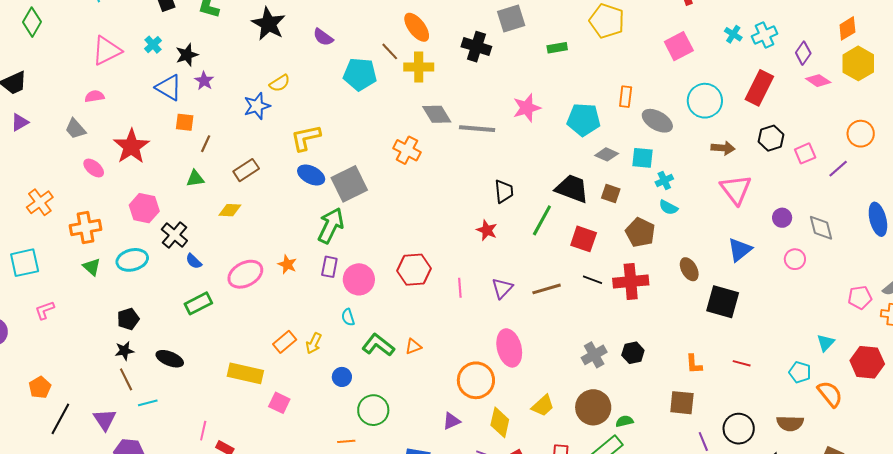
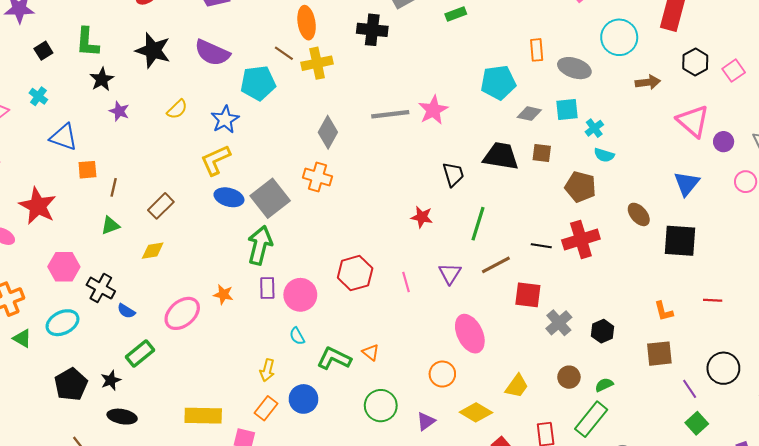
orange ellipse: (417, 27) -> (307, 23), turned 40
purple semicircle: (323, 37) -> (212, 53), size x1.6
black star: (187, 55) -> (102, 79), moved
purple star: (204, 81) -> (119, 111), moved
blue star: (257, 106) -> (225, 119), moved
pink star: (527, 108) -> (433, 110), moved
gray diamond: (437, 114) -> (328, 132), moved, turned 72
orange cross: (407, 150) -> (318, 177), moved
pink triangle: (736, 189) -> (693, 121), moved
black trapezoid: (504, 191) -> (453, 174), moved
green line: (542, 220) -> (478, 224), moved
red square: (584, 239) -> (528, 295), moved
black pentagon: (128, 319) -> (71, 384), size x1.4
orange rectangle: (285, 342) -> (266, 408), moved
orange triangle: (413, 346) -> (371, 352), turned -48
black star: (124, 351) -> (111, 380), moved
black hexagon: (633, 353) -> (602, 331), moved
blue circle: (342, 377) -> (303, 399), size x1.4
orange circle: (476, 380) -> (442, 374), size x0.7
brown circle: (593, 407) -> (569, 377), size x0.6
green circle: (373, 410) -> (381, 406), moved
yellow diamond: (500, 422) -> (476, 412), turned -60

